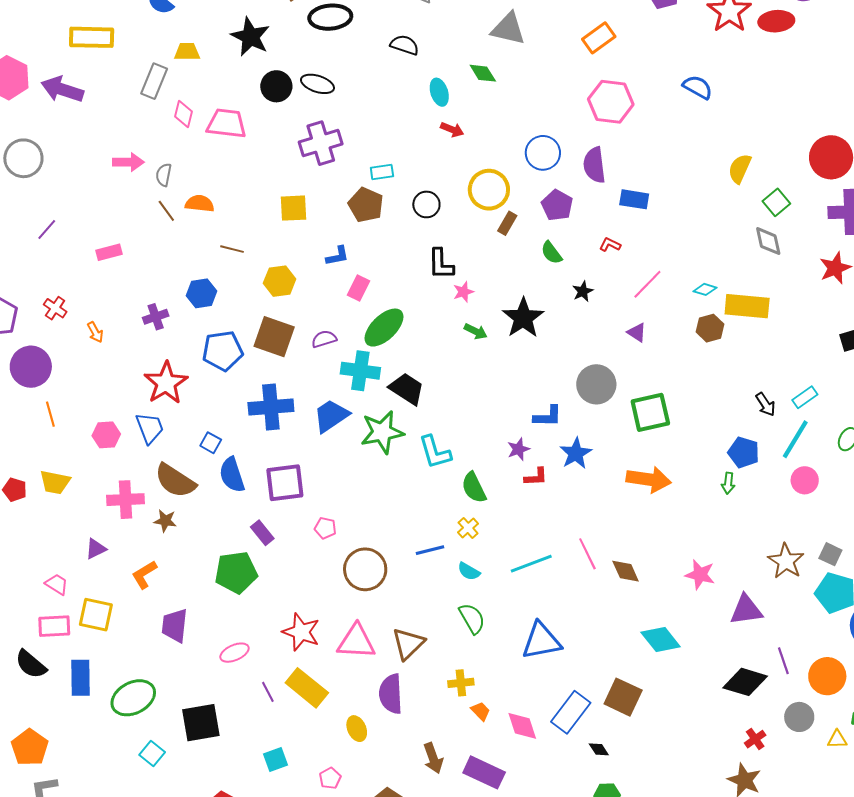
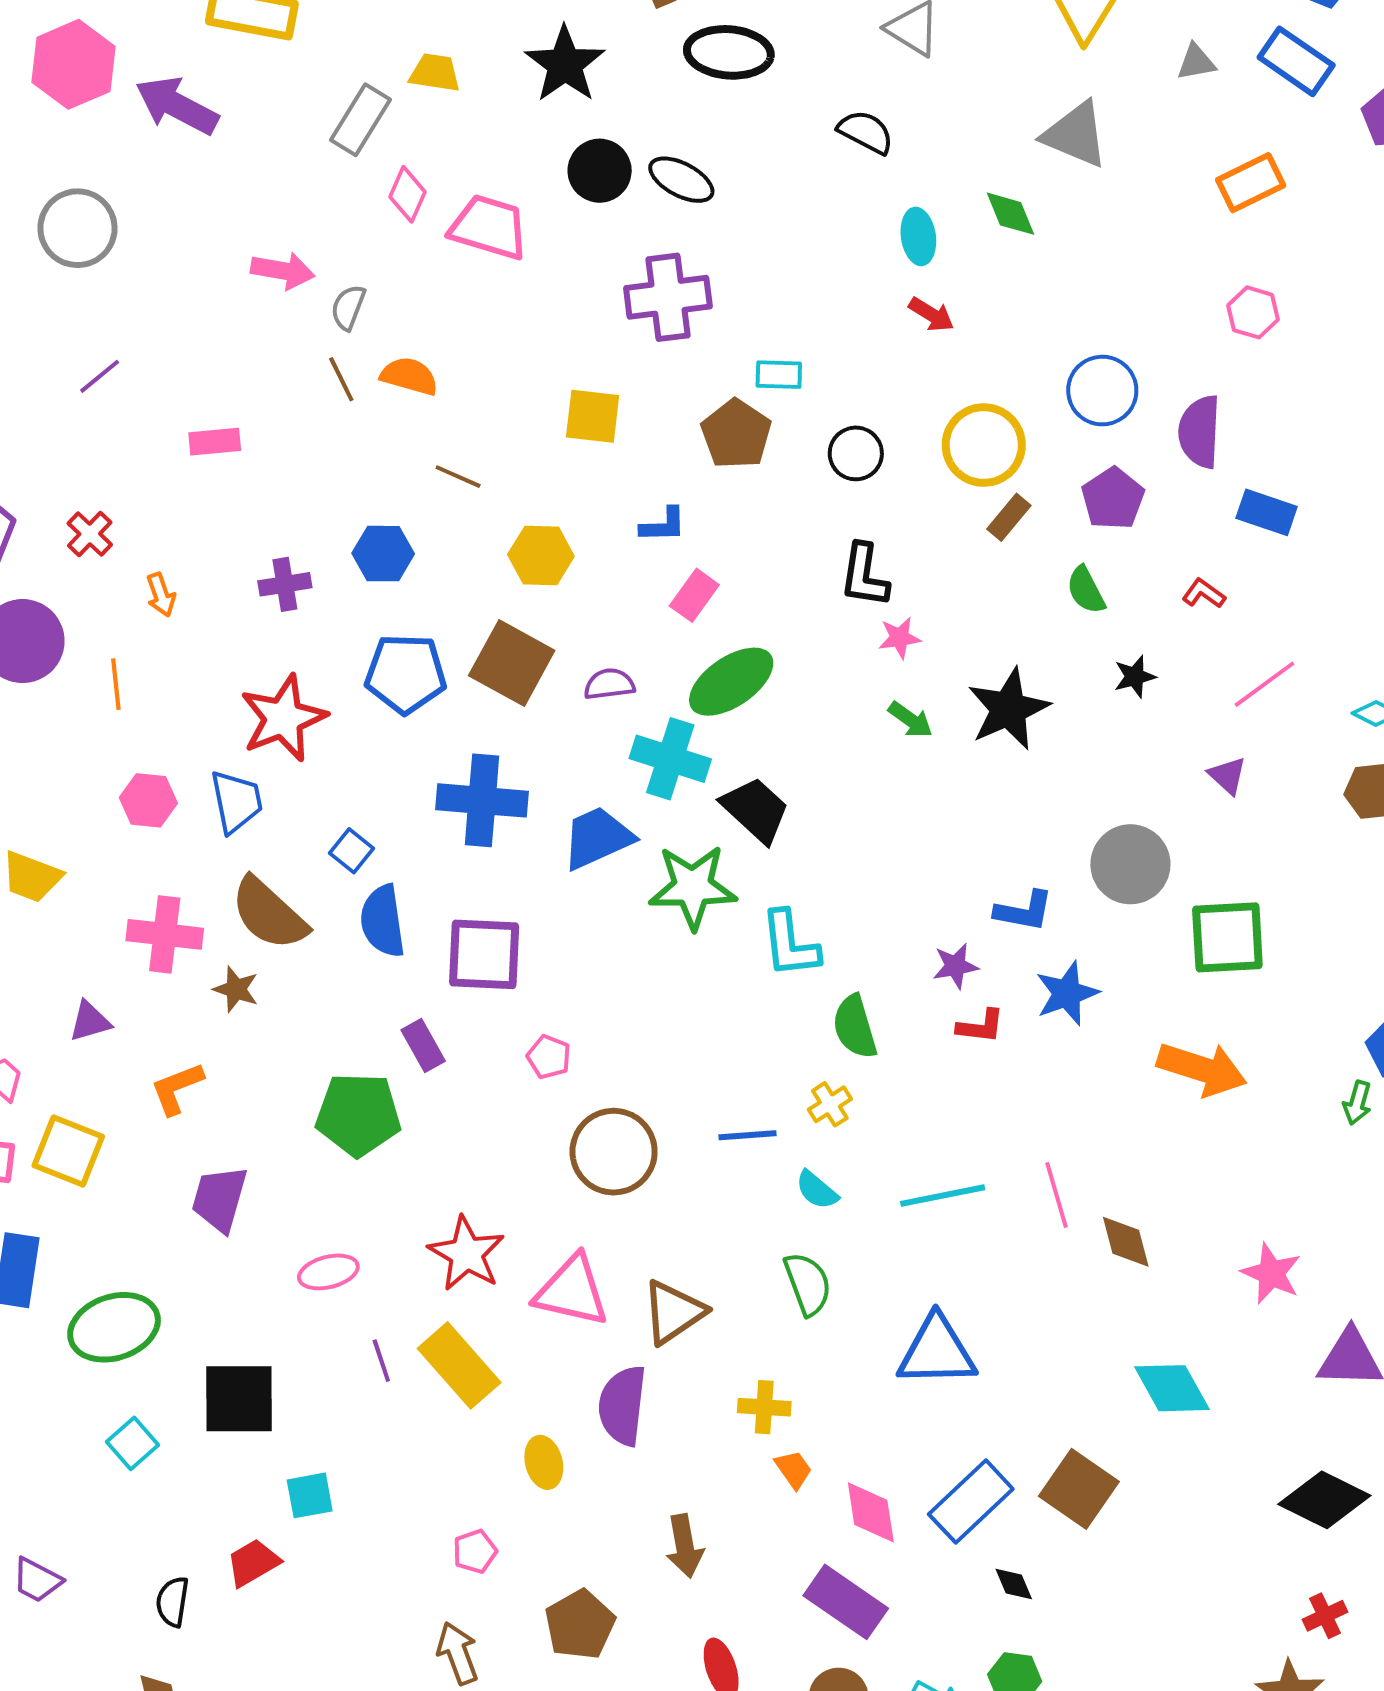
pink hexagon: (611, 102) -> (1253, 312), size x0.6
orange line: (50, 414) -> (116, 684), moved
cyan square: (276, 760) -> (310, 1495), moved
purple rectangle: (484, 772) -> (846, 1602), moved

